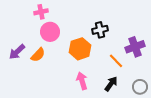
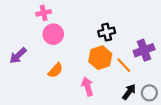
orange hexagon: (80, 49) -> (100, 58), moved
orange semicircle: (38, 55) -> (55, 70), moved
black arrow: (111, 84) -> (129, 92), moved

